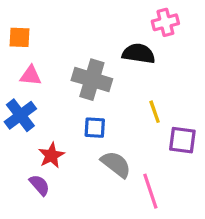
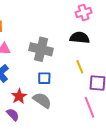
black semicircle: (139, 54) -> (80, 38), moved
gray semicircle: (116, 164) -> (42, 100), moved
pink line: (150, 191) -> (90, 107), moved

